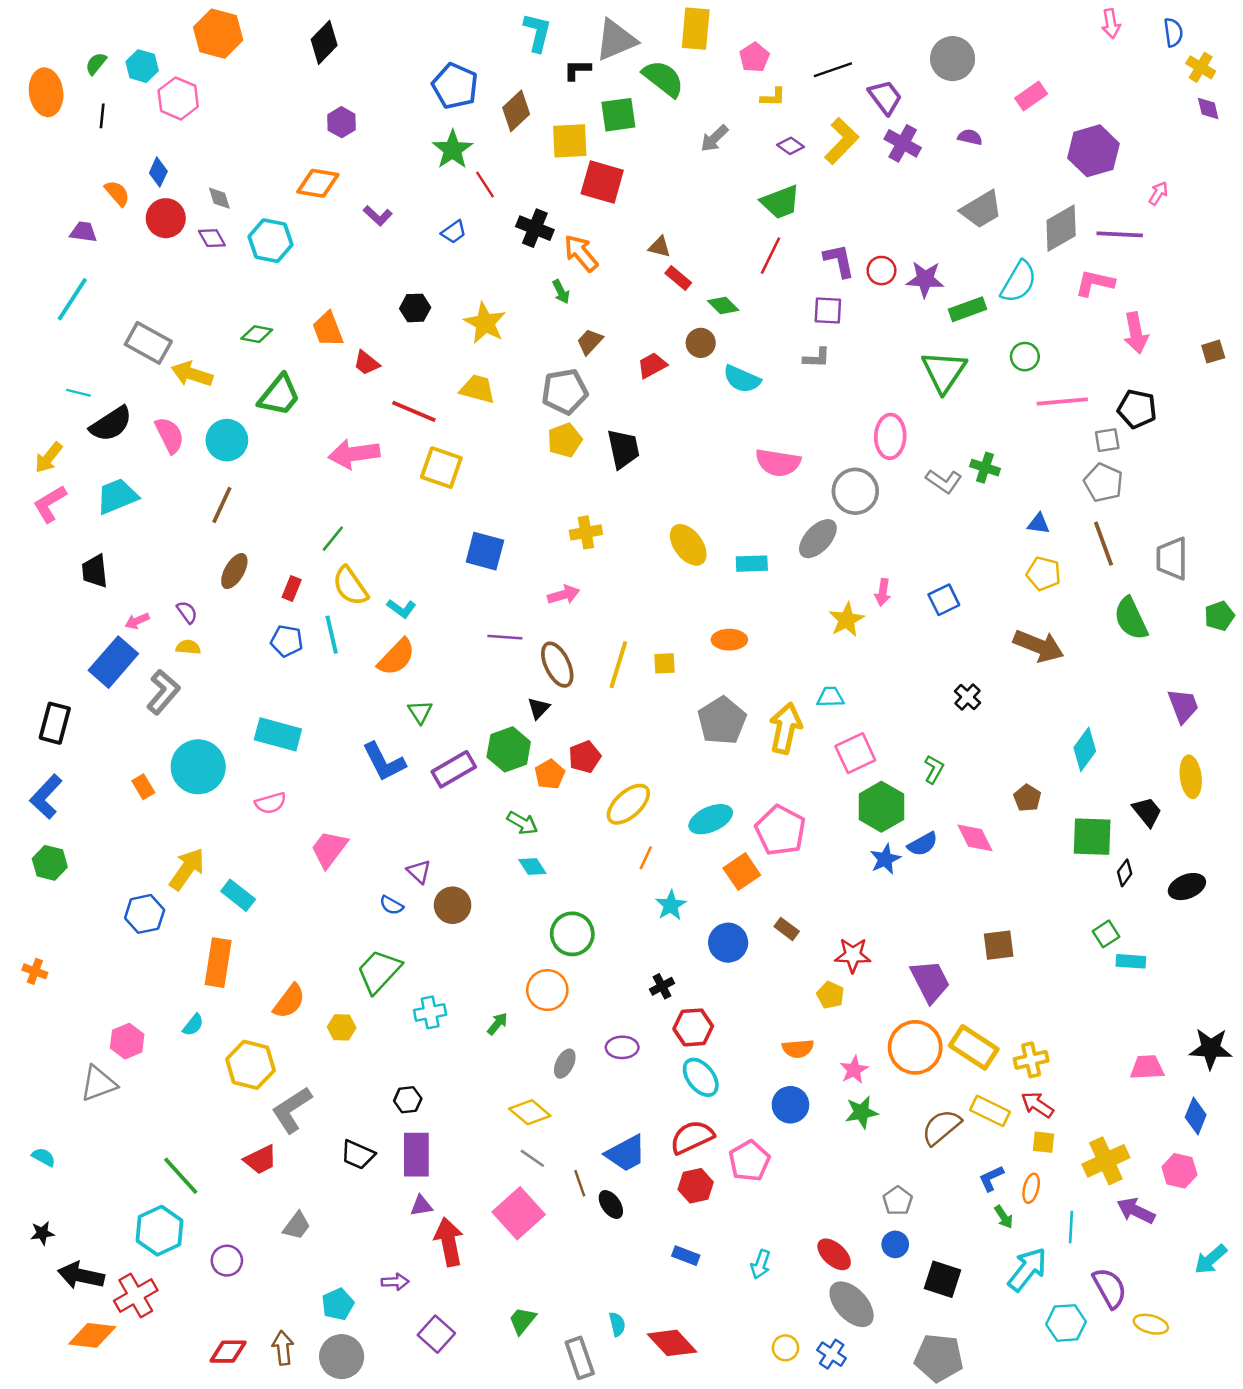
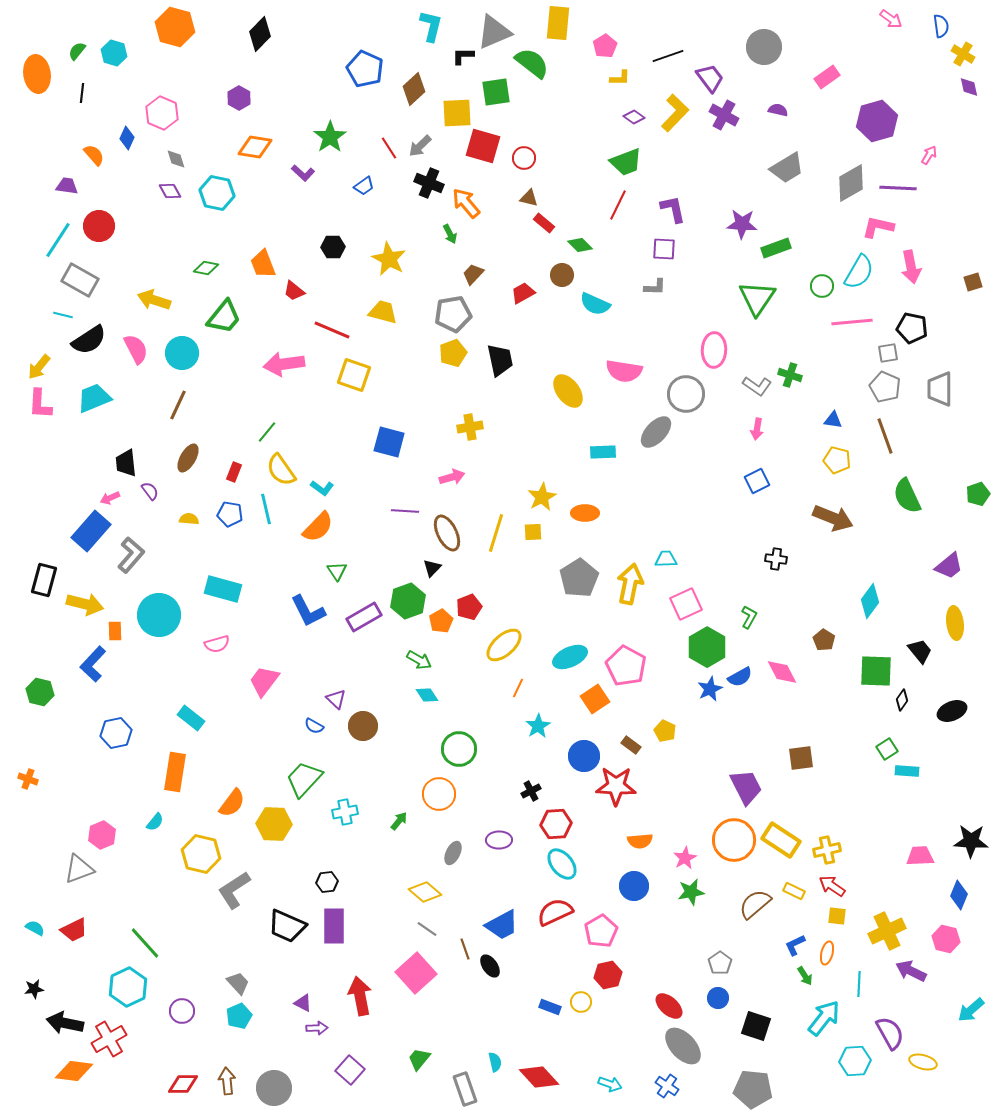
pink arrow: (1111, 24) -> (891, 19), turned -45
pink hexagon: (178, 98) -> (162, 113), moved
purple hexagon: (342, 122) -> (239, 98), moved
gray arrow: (714, 138) -> (420, 146), moved
green star: (453, 150) -> (330, 137), moved
red circle: (166, 218) -> (99, 226), moved
red circle: (881, 271) -> (524, 158), moved
cyan semicircle: (1019, 282) -> (859, 272), moved
gray rectangle: (148, 343) -> (80, 280), moved
pink L-shape: (50, 504) -> (40, 404), turned -56
yellow ellipse: (688, 545) -> (568, 391), moved
gray trapezoid: (1172, 559) -> (940, 389), moved
black trapezoid: (95, 571) -> (126, 463), moved
pink arrow: (883, 592) -> (757, 429), moved
yellow star: (847, 620) -> (542, 497), moved
yellow semicircle: (188, 647) -> (189, 519), moved
black cross: (968, 697) -> (776, 559), turned -35
purple trapezoid: (1183, 706) -> (949, 566), turned 72
orange rectangle: (143, 787) -> (115, 631), turned 30
blue L-shape: (46, 797) -> (93, 664), moved
yellow arrow: (187, 869) -> (85, 604), moved, turned 69
red star: (853, 955) -> (616, 786), moved, size x1.4
yellow pentagon: (830, 995) -> (665, 731), moved
yellow hexagon: (342, 1027) -> (274, 824), size x1.6
yellow rectangle: (990, 1111) -> (794, 891), size x0.7
black trapezoid: (358, 1155) -> (287, 926), size x1.4
red trapezoid: (261, 1160) -> (74, 930), moved
red hexagon: (696, 1186) -> (608, 975), moved
purple triangle: (421, 1206) -> (303, 1003), moved, turned 36
gray trapezoid: (297, 1226) -> (238, 983), turned -80
cyan arrow: (761, 1264) -> (610, 1084), moved, turned -90
cyan pentagon: (338, 1304) -> (239, 1016), moved
yellow circle: (785, 1348) -> (581, 1002), moved

